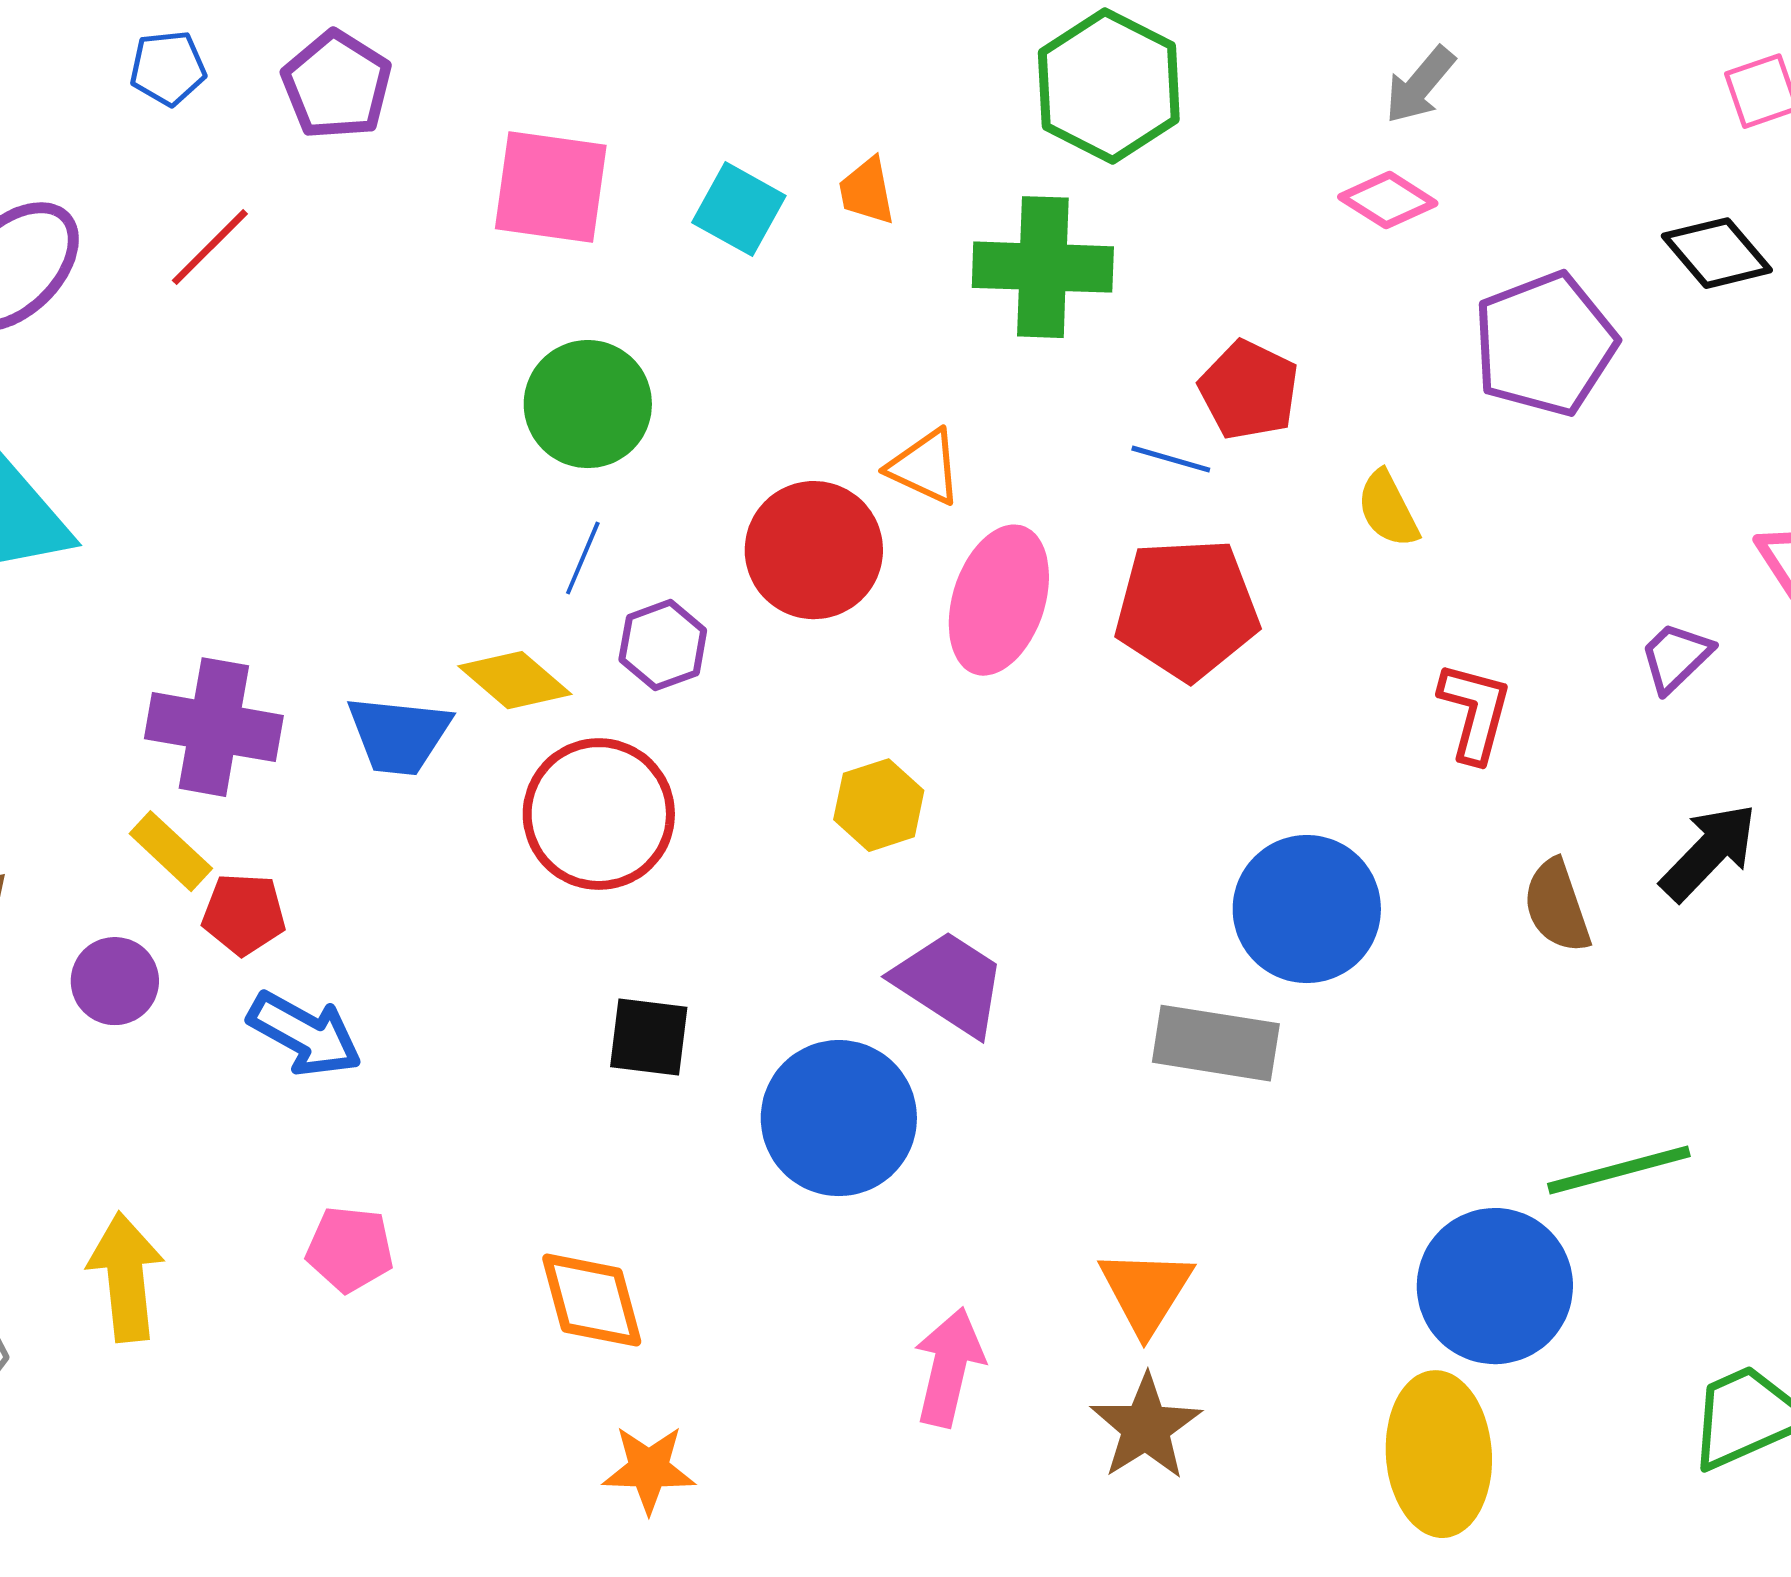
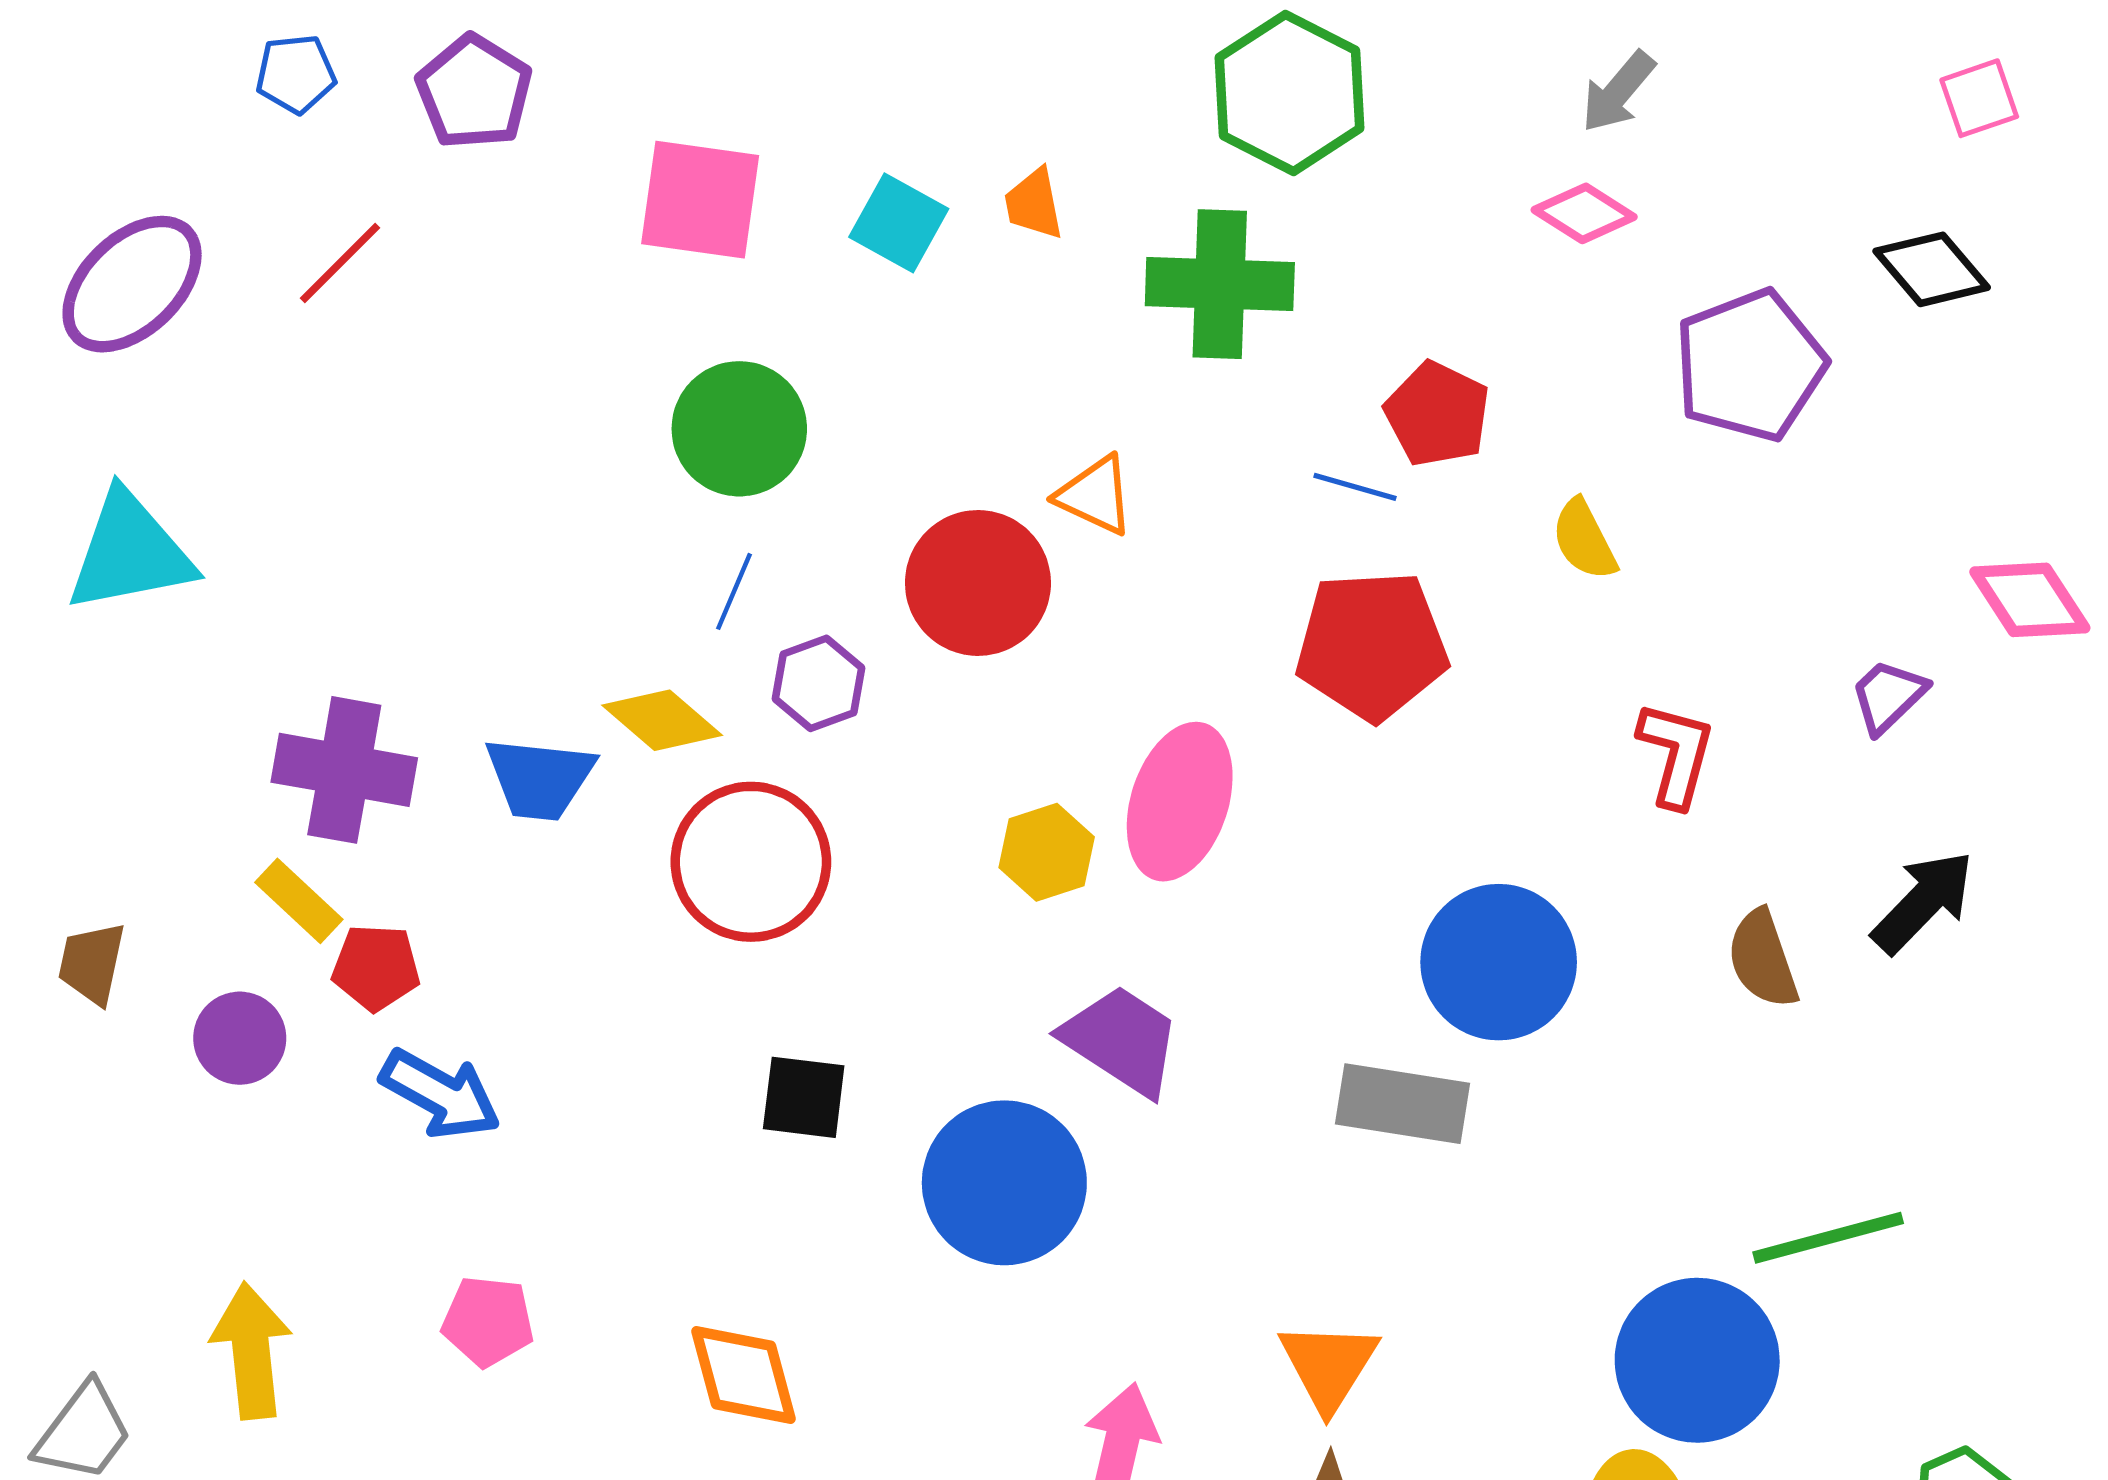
pink ellipse: (999, 600) -> (1180, 802), moved

